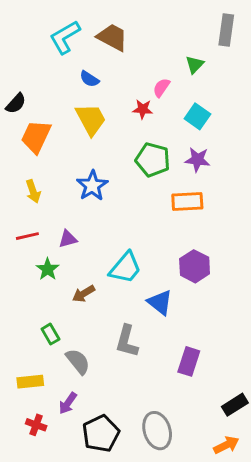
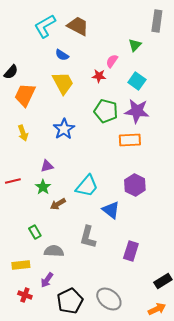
purple star: (197, 160) -> (137, 111), size x1.4
red line: (27, 236) -> (13, 181), moved
green star: (48, 269) -> (43, 187), moved
gray semicircle: (78, 361) -> (54, 251), turned -48
gray ellipse: (157, 431) -> (109, 299), turned -35

